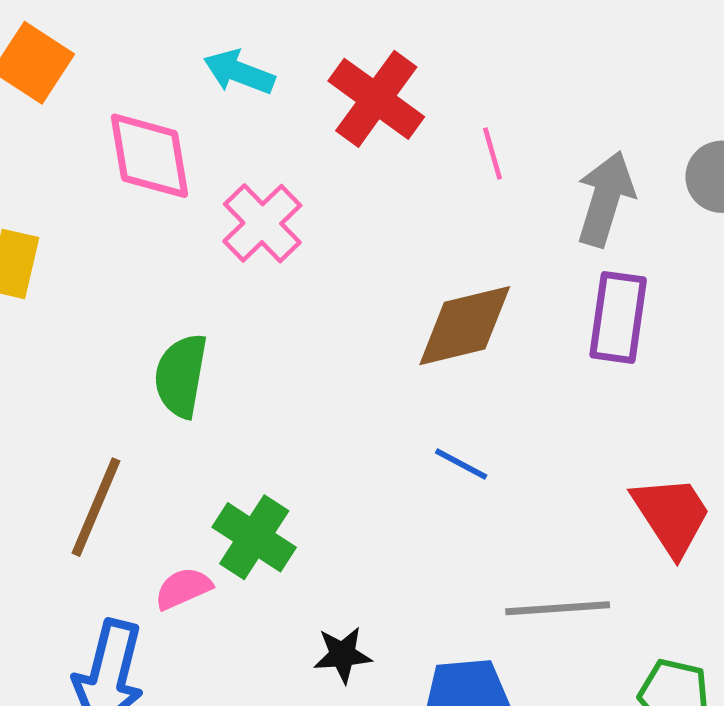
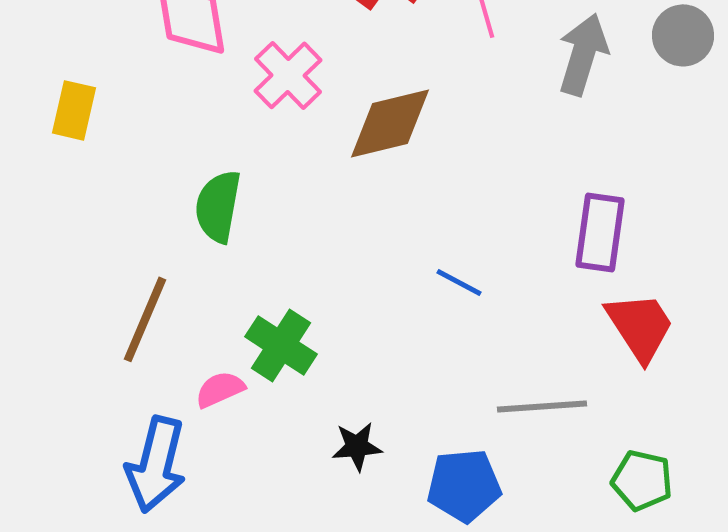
purple rectangle: (618, 317) -> (600, 232), moved
brown diamond: (465, 326) -> (390, 123), moved

